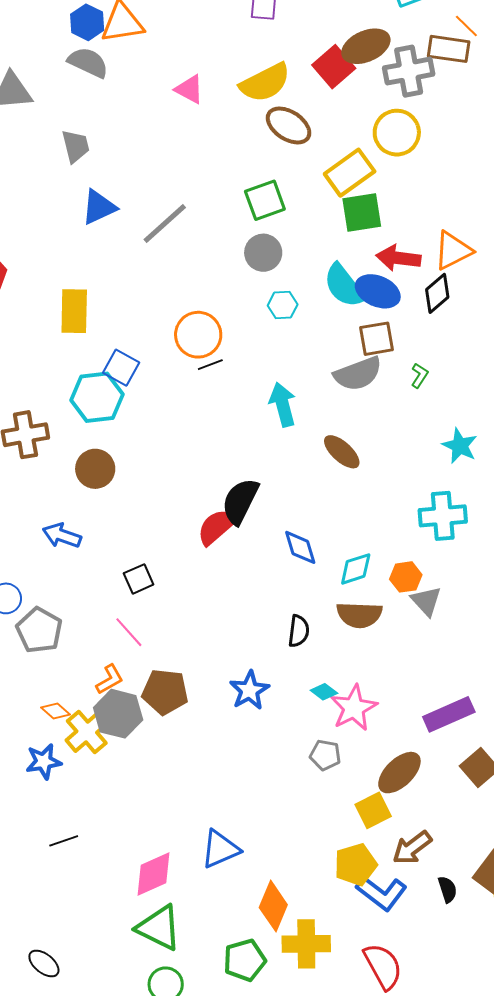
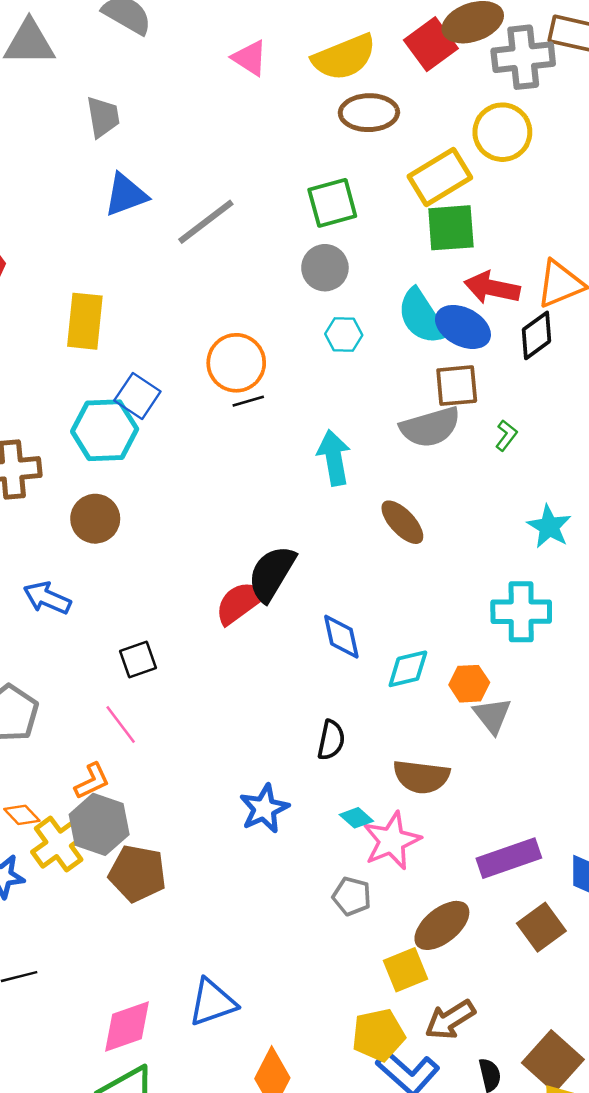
brown ellipse: (289, 125) -> (369, 113), turned -39
brown semicircle: (359, 615) -> (421, 777), moved
brown pentagon: (165, 692) -> (137, 873), moved

